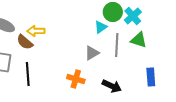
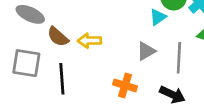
yellow arrow: (36, 31) -> (89, 41), moved
gray line: (117, 45) -> (179, 58), moved

